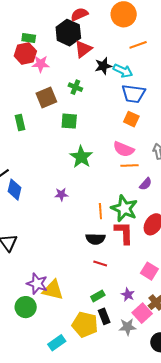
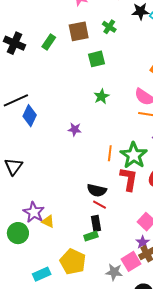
green square: (69, 121) -> (97, 59), turned -30
green rectangle: (20, 123) -> (49, 42), moved, turned 35
green star: (81, 157) -> (101, 96), size x0.7
black semicircle: (95, 239) -> (97, 190), moved
yellow triangle: (53, 290) -> (48, 221), size x0.6
purple star: (128, 295) -> (143, 242), moved
black rectangle: (104, 316) -> (96, 223), moved

